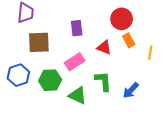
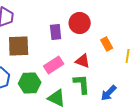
red circle: (122, 19) -> (80, 23), moved
red triangle: (104, 47) -> (83, 61), moved

